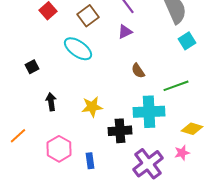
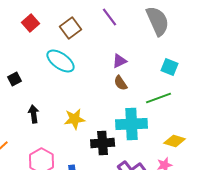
purple triangle: (125, 32) -> (120, 61), moved
cyan square: (187, 41) -> (170, 67), moved, turned -36

